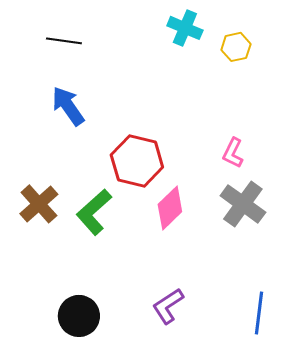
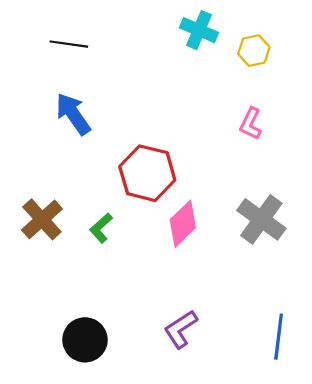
pink L-shape: (233, 153) -> (251, 124), moved
green L-shape: (94, 212) -> (101, 228), size x0.6

